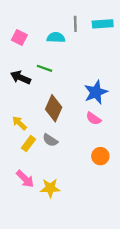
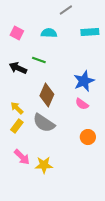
gray line: (75, 24) -> (66, 10), moved, turned 56
cyan rectangle: (103, 24) -> (90, 32), moved
gray semicircle: (50, 140) -> (44, 123), size x1.6
yellow rectangle: (29, 144) -> (17, 126), moved

